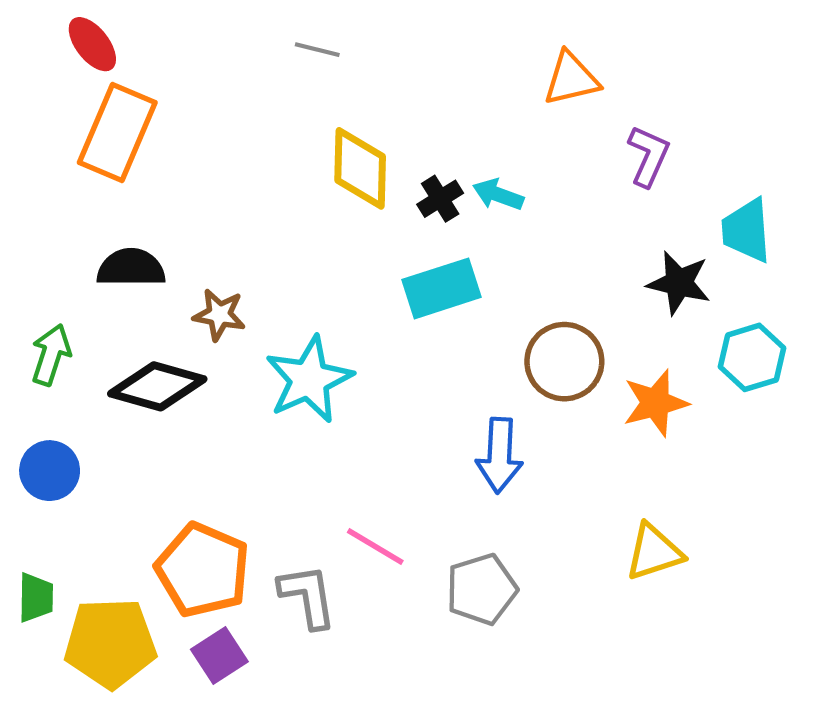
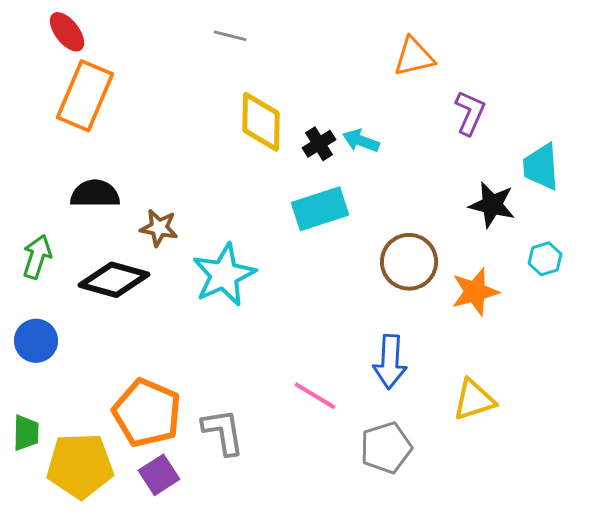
cyan hexagon: (752, 357) -> (545, 259), size x0.7
blue arrow: (499, 455) -> (390, 362), moved
pink line: (375, 546) -> (315, 396), moved
gray pentagon: (482, 589) -> (386, 448), moved

